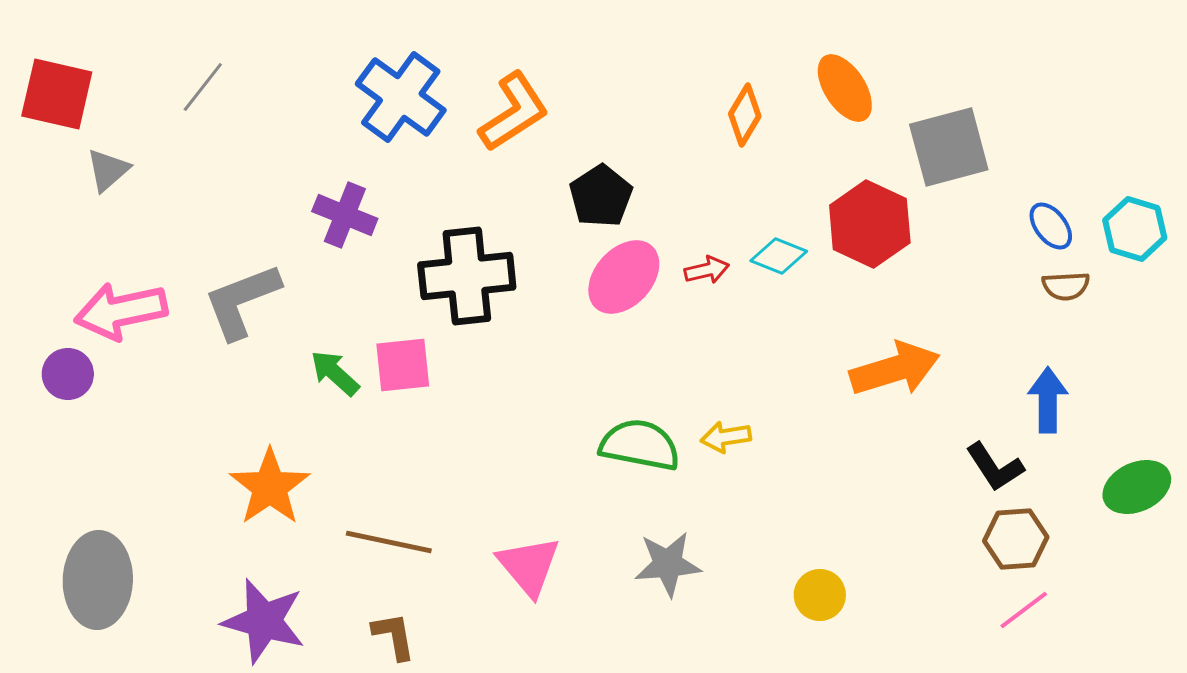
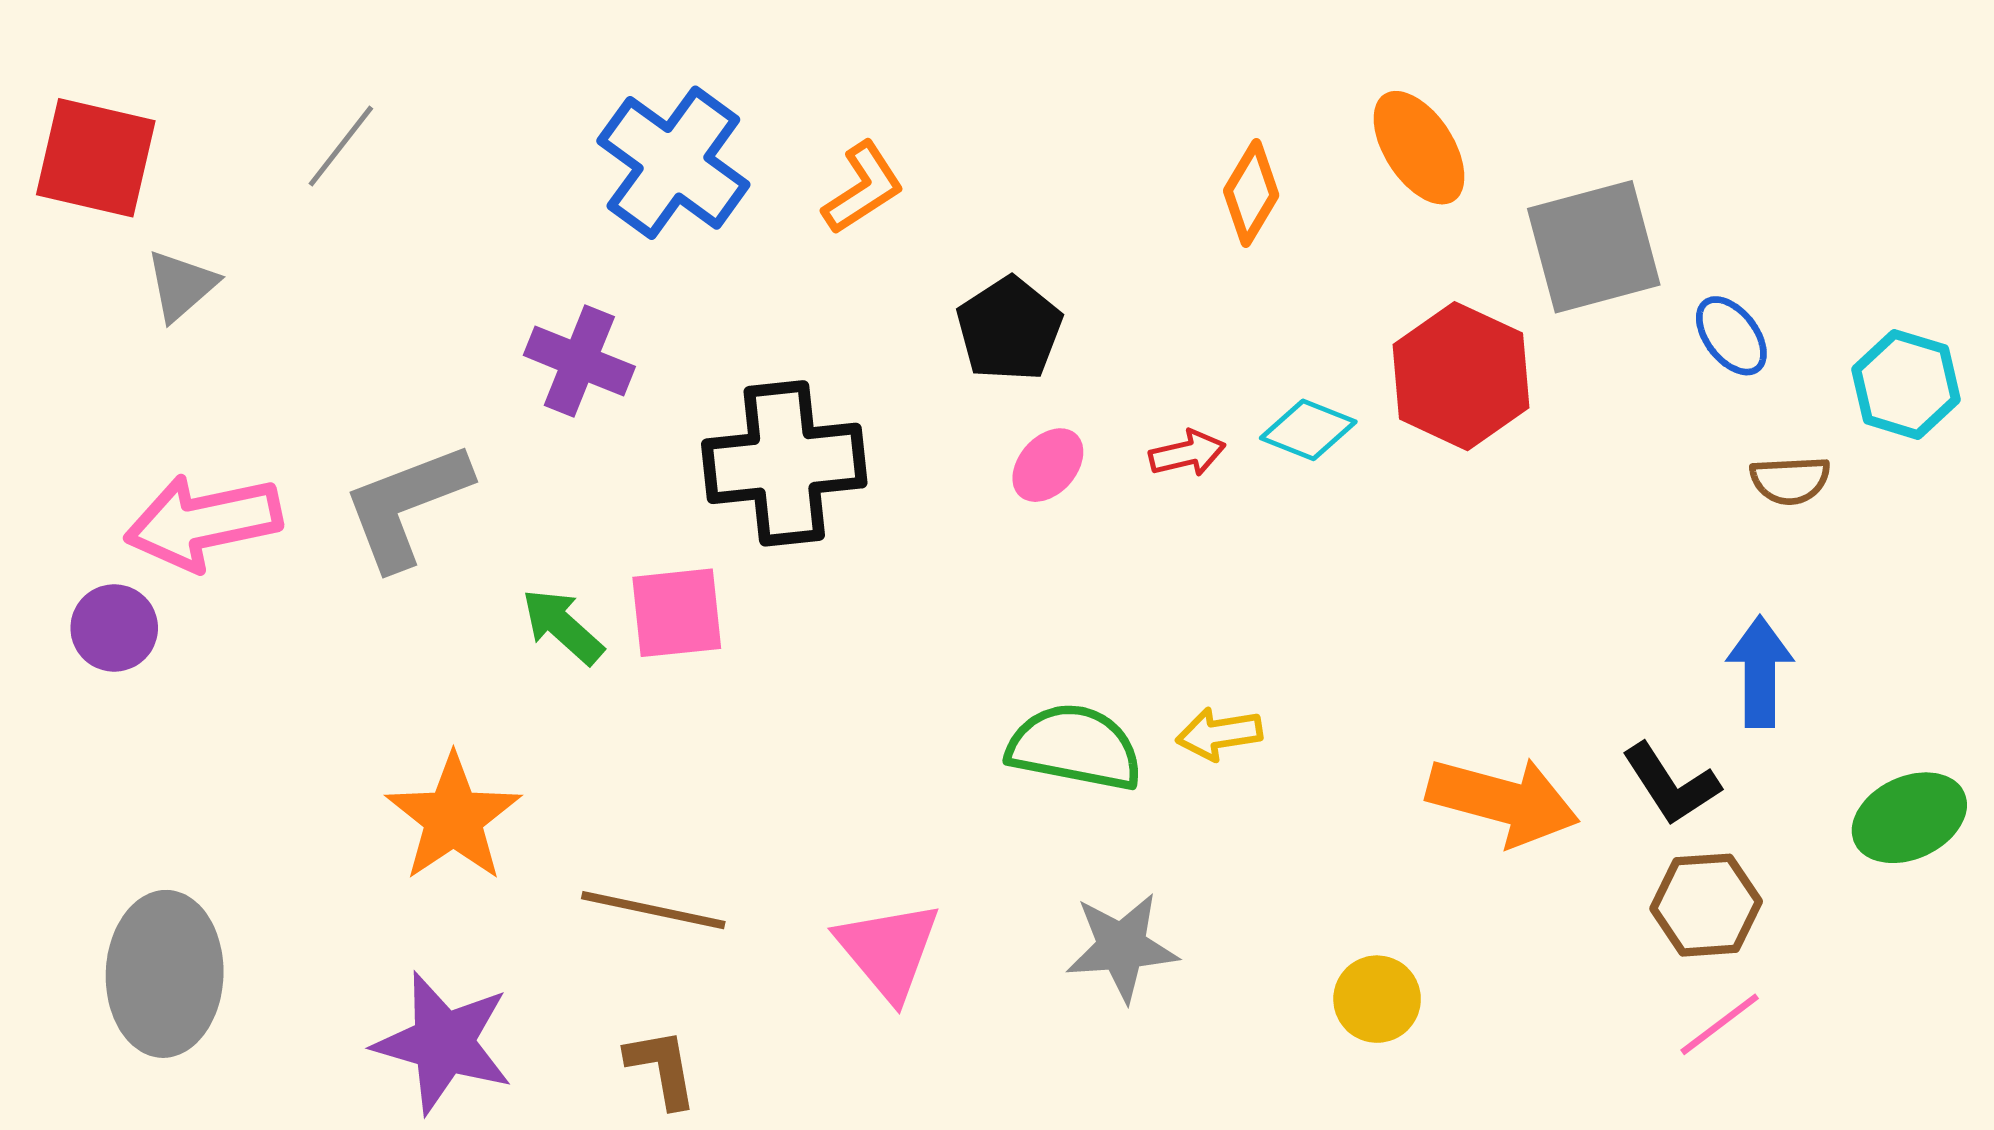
orange L-shape: (514, 112) -> (863, 188), size x0.7
blue ellipse: (1051, 226) -> (1731, 336), moved
pink ellipse: (624, 277) -> (1048, 465), size x0.6
orange arrow: (895, 369) -> (1503, 801), moved, turned 32

